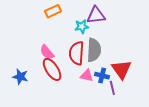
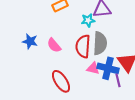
red ellipse: (52, 69) -> (61, 81), moved
blue cross: (102, 76) -> (108, 68), size x1.5
blue star: (20, 77) -> (30, 41), moved

